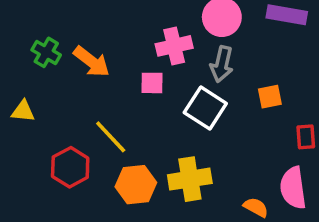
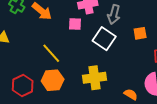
red hexagon: (70, 167) -> (23, 86), moved
orange hexagon: (136, 185) -> (53, 80), moved

